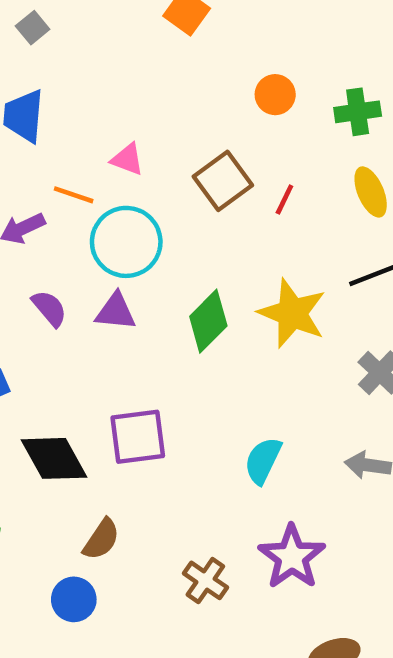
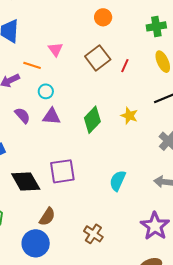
orange circle: (275, 95) -> (103, 17), moved
pink triangle: (127, 159) -> (55, 49), turned 35
cyan circle: (126, 242) -> (46, 91), moved, size x0.5
yellow star: (292, 313) -> (129, 116), size x0.6
purple star: (292, 557) -> (155, 226), moved
blue circle: (74, 599) -> (36, 243), size x1.4

